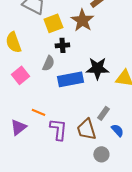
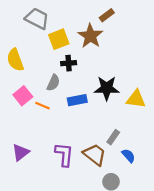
blue rectangle: (70, 79) -> (77, 100), size x0.7
orange line: (38, 112) -> (42, 106), moved
brown trapezoid: (86, 129) -> (95, 155), turned 145

